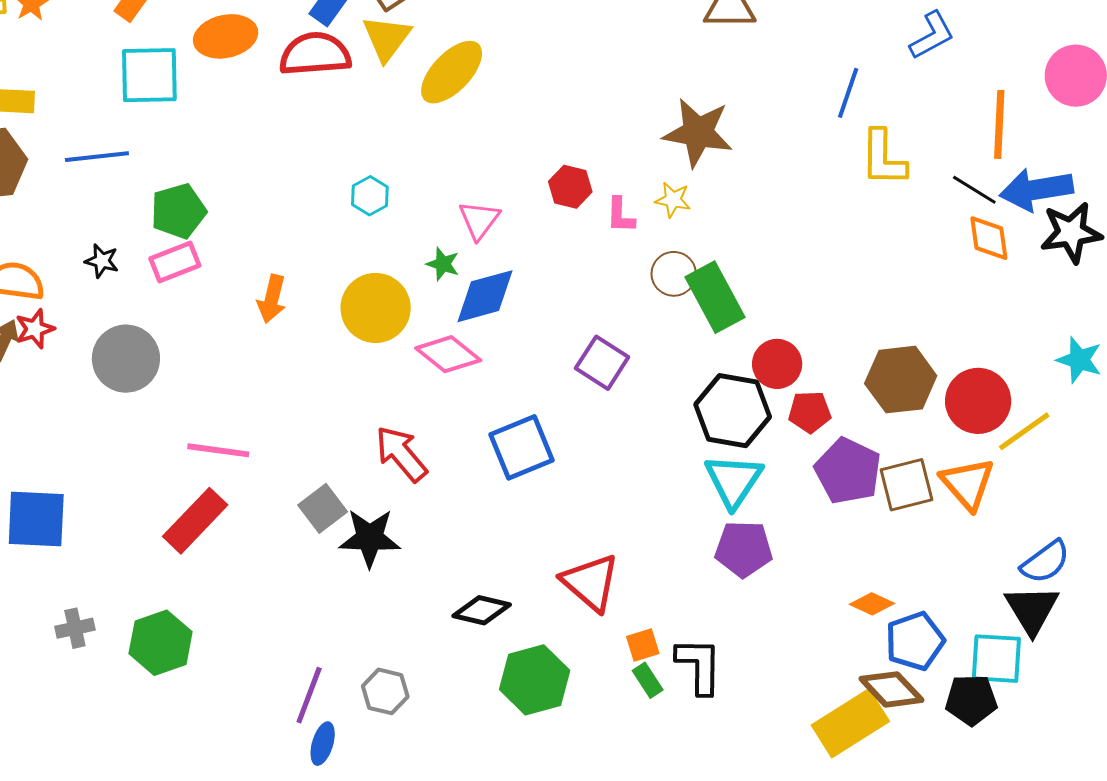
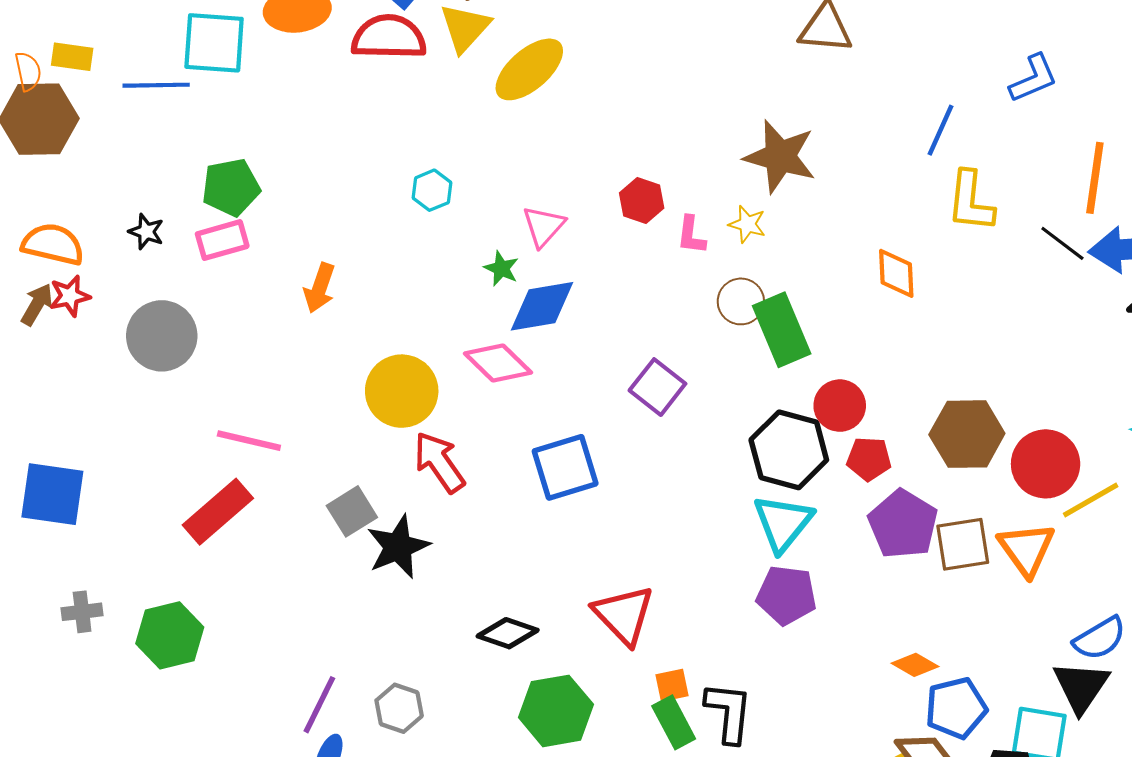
blue line: (97, 157) -> (156, 85), moved
orange diamond: (989, 238) -> (896, 273), moved
yellow circle: (376, 308) -> (402, 391), moved
black star: (370, 538) -> (398, 547), turned -30
green rectangle: (648, 680) -> (674, 722), size x1.4

